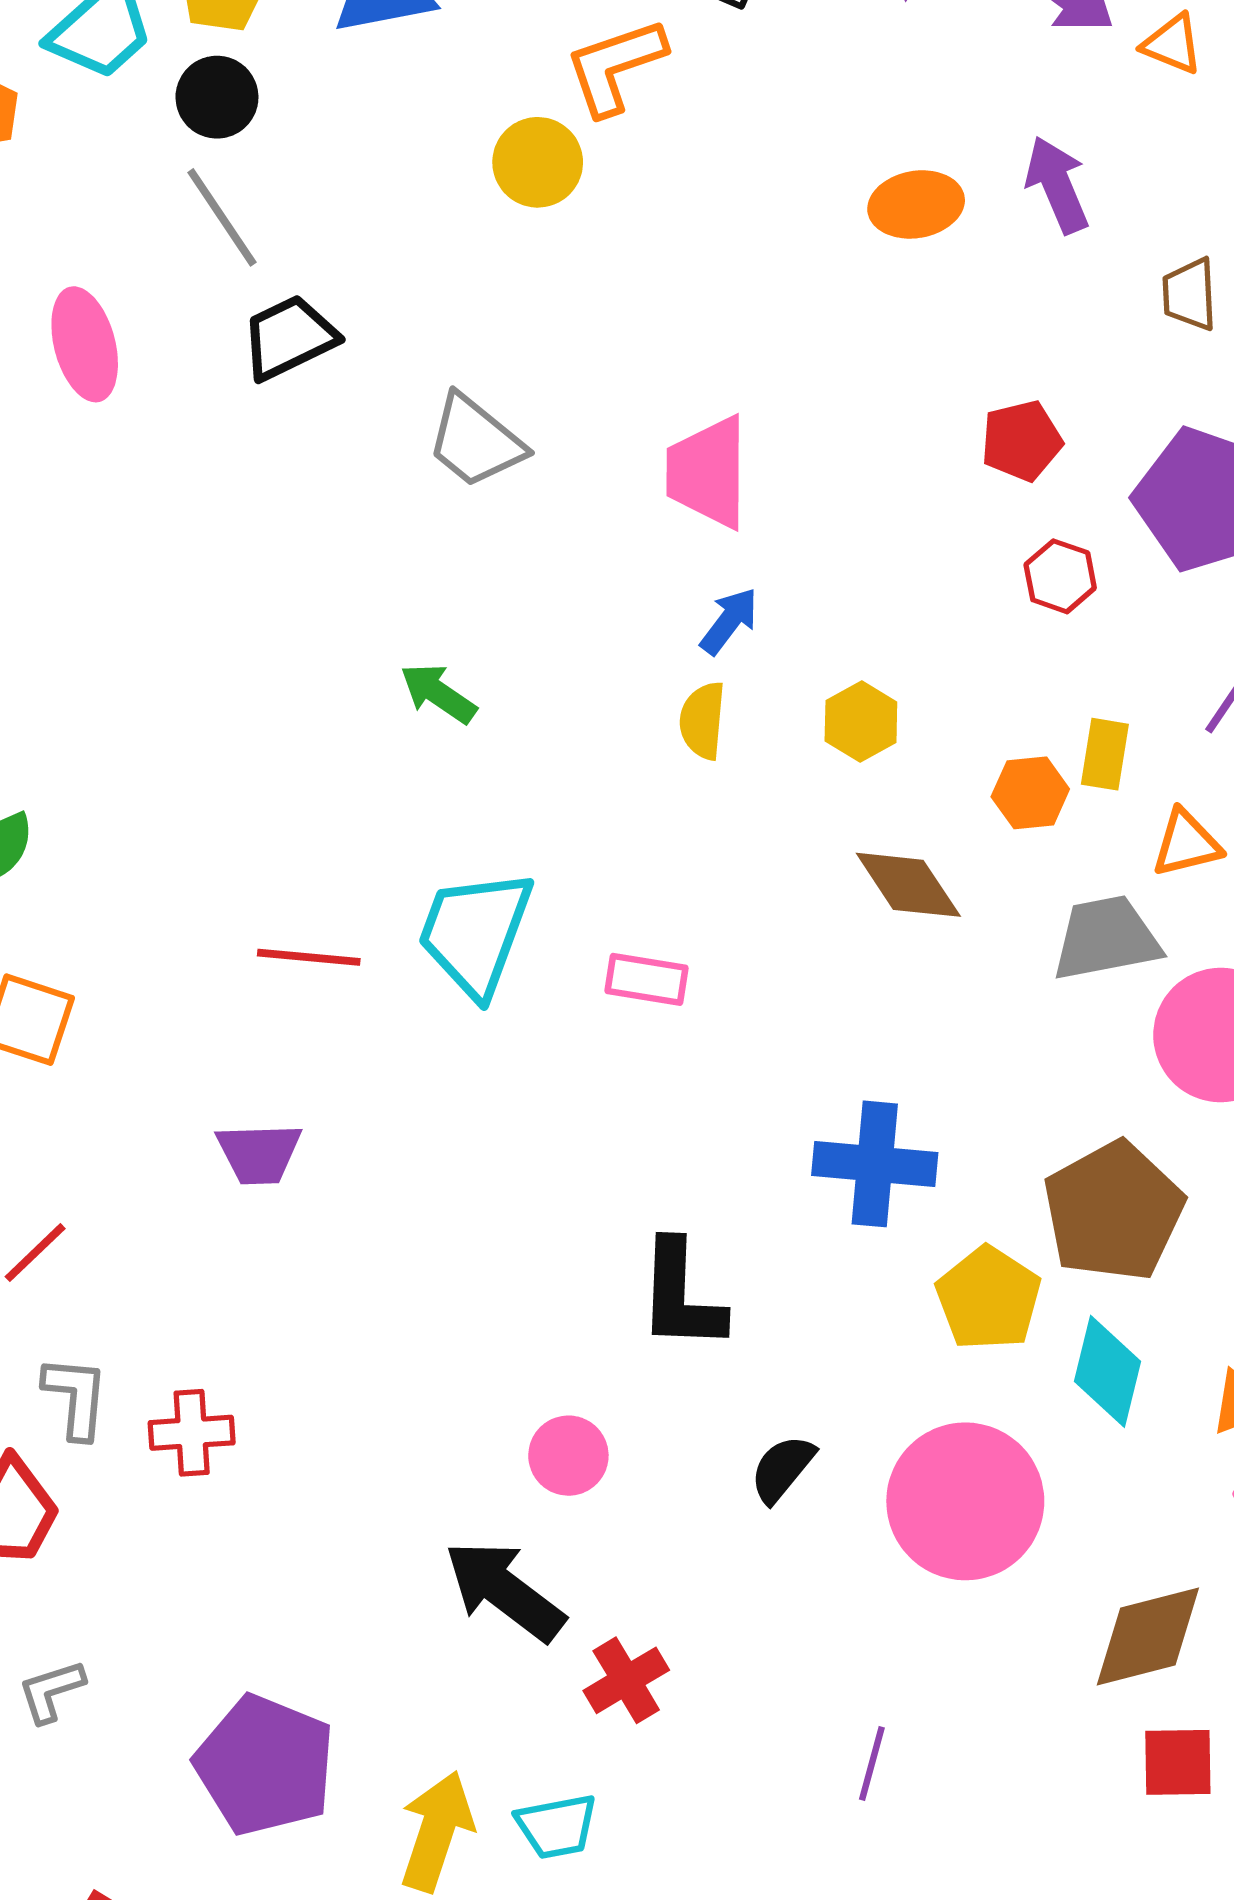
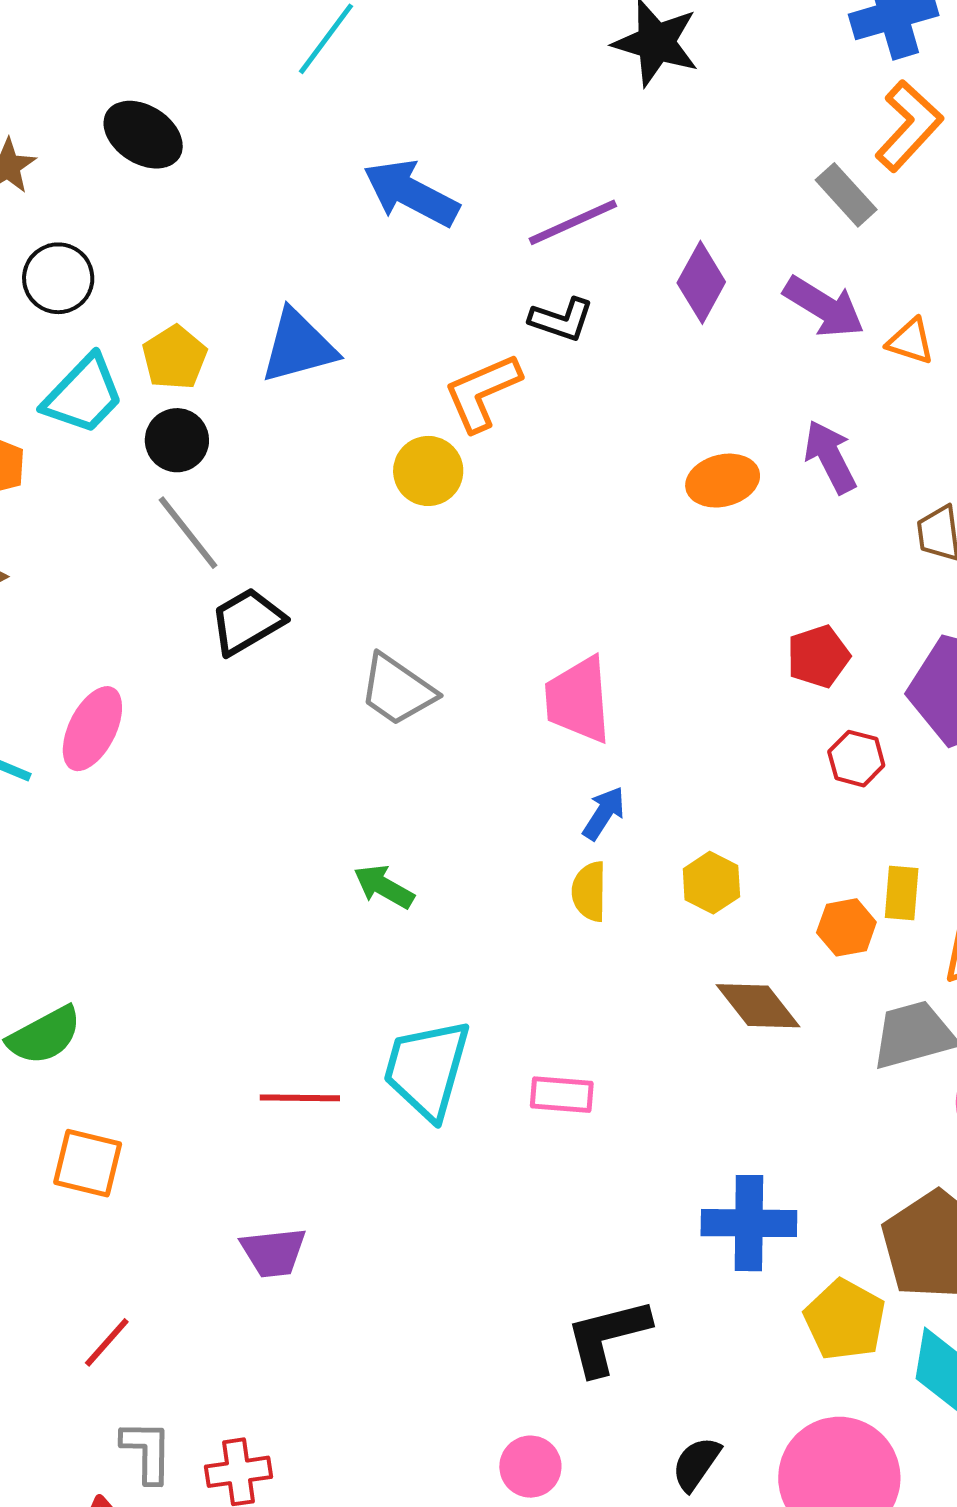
pink ellipse: (85, 344) -> (92, 729), moved, turned 46
black L-shape: (681, 1296) -> (607, 1336), turned 78

